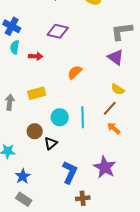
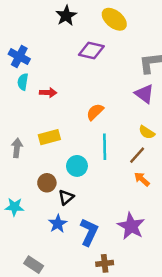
purple diamond: (58, 31) -> (91, 51), moved
cyan line: (83, 117) -> (105, 147), moved
blue star: (23, 176) -> (58, 224), moved

